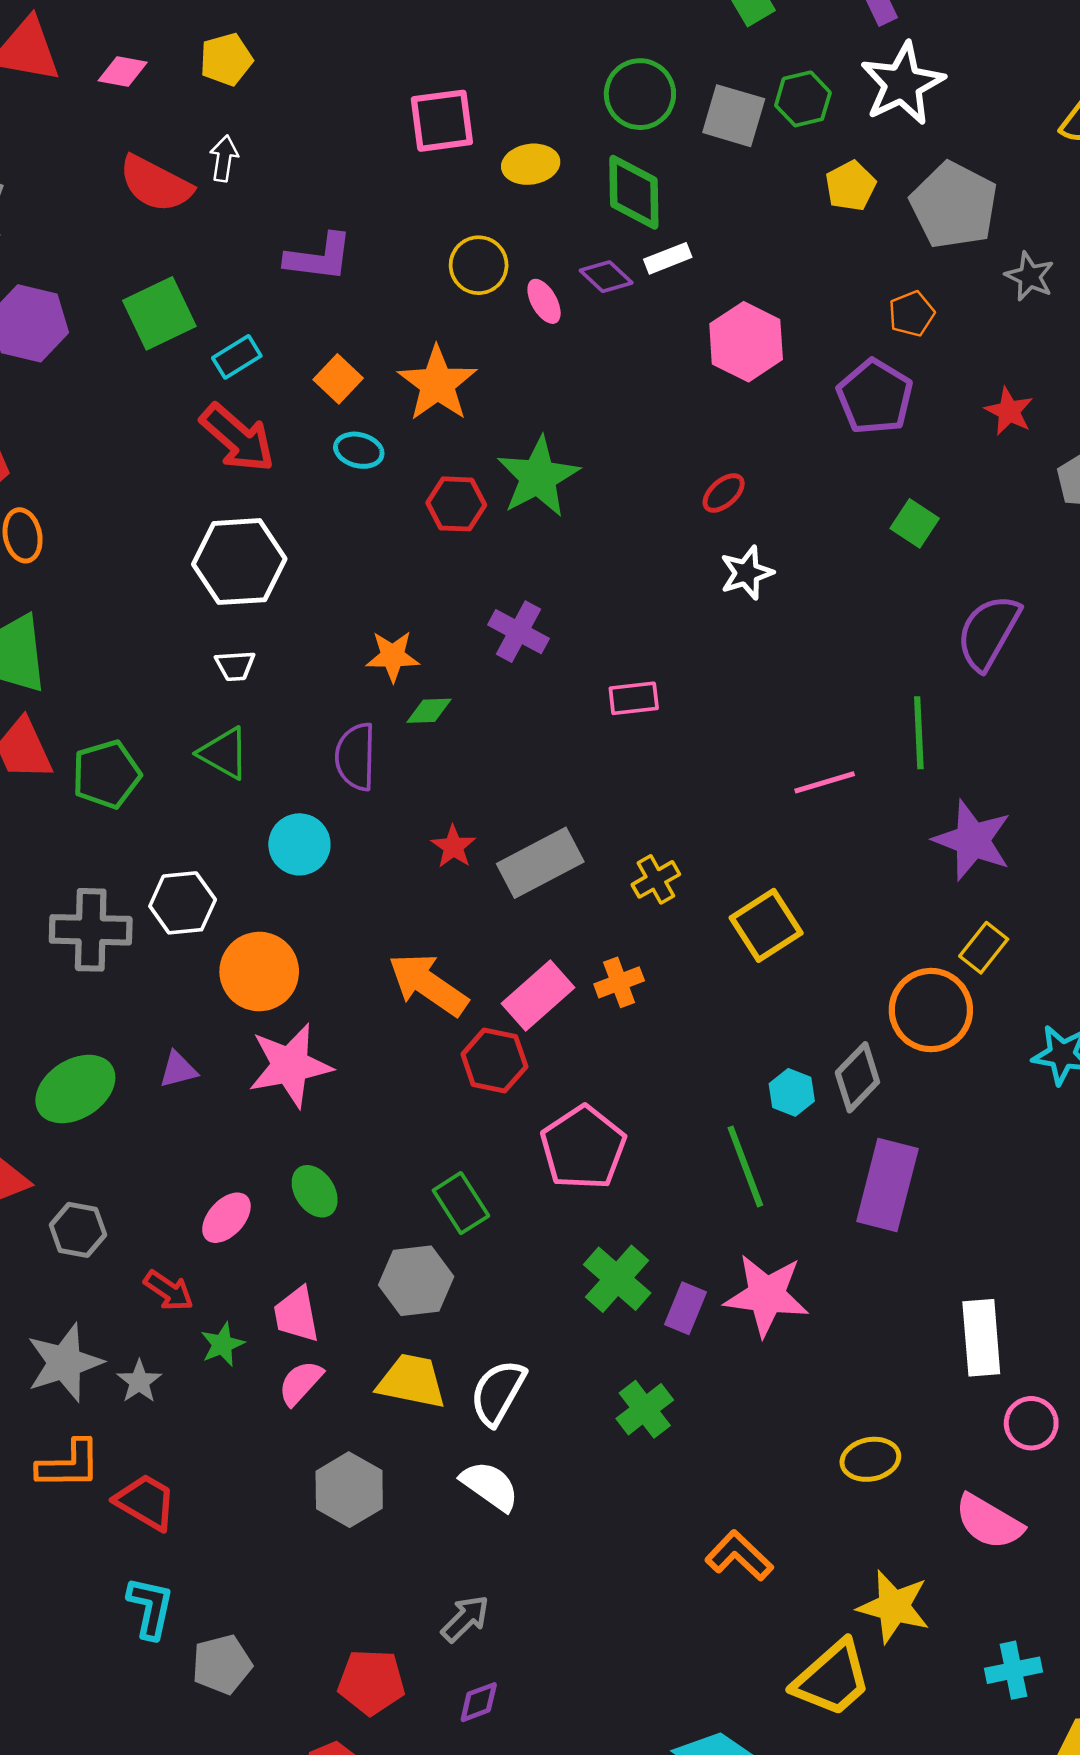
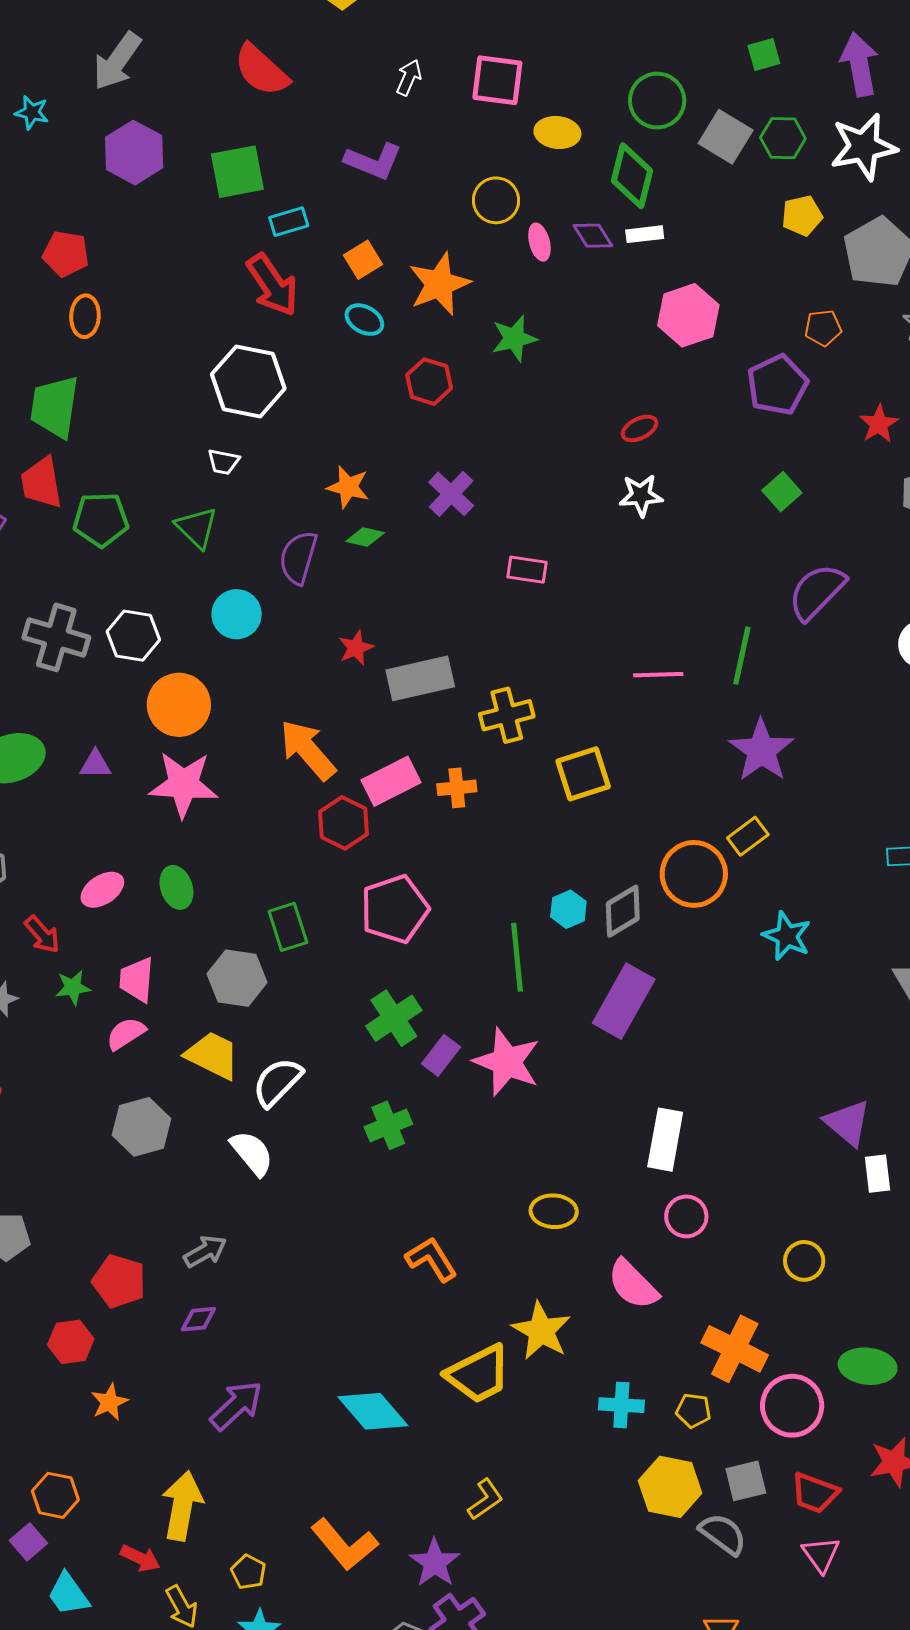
white arrow: (224, 158) -> (409, 77), moved
green star: (538, 477) -> (514, 338), moved, size x0.7
yellow cross: (656, 879) -> (507, 715), size x1.4

